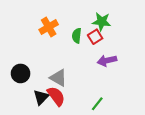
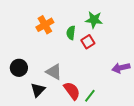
red square: (95, 37) -> (88, 42), moved
purple arrow: (107, 61) -> (121, 68), moved
red semicircle: (56, 96) -> (72, 91), moved

